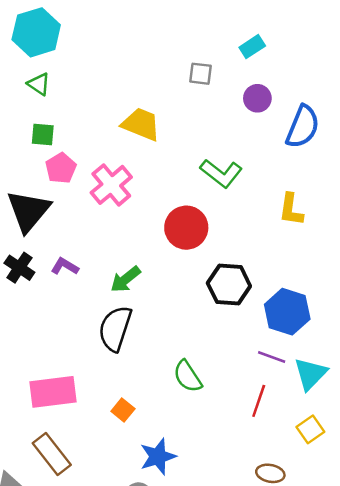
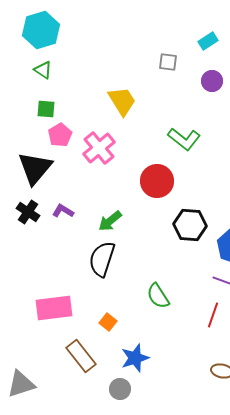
yellow trapezoid: (141, 124) -> (122, 101), turned 36
brown rectangle: (52, 454) -> (81, 356), moved

